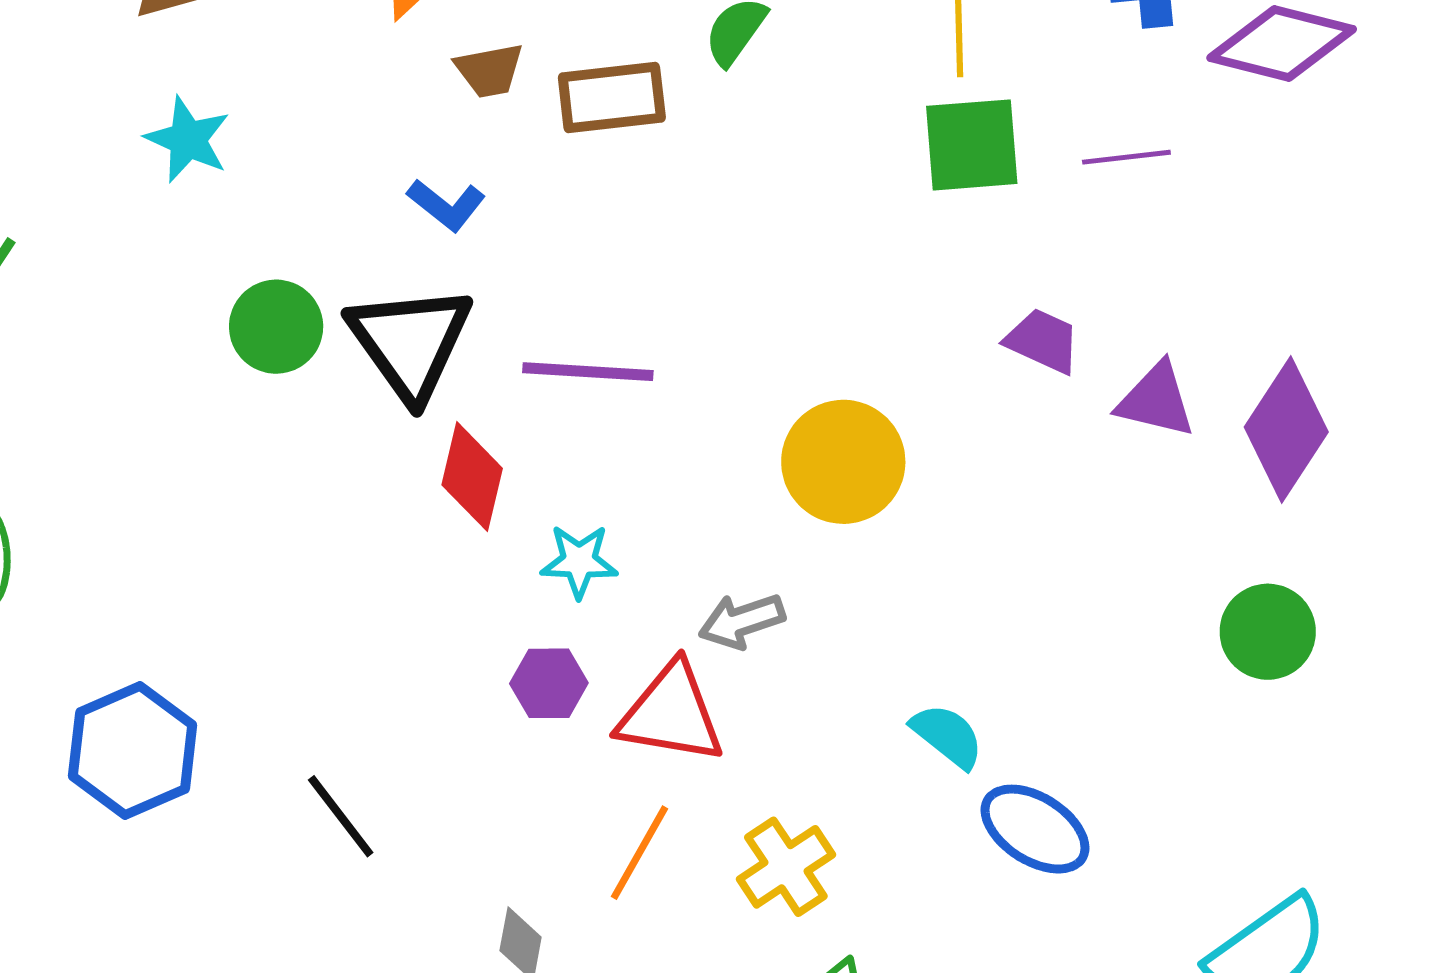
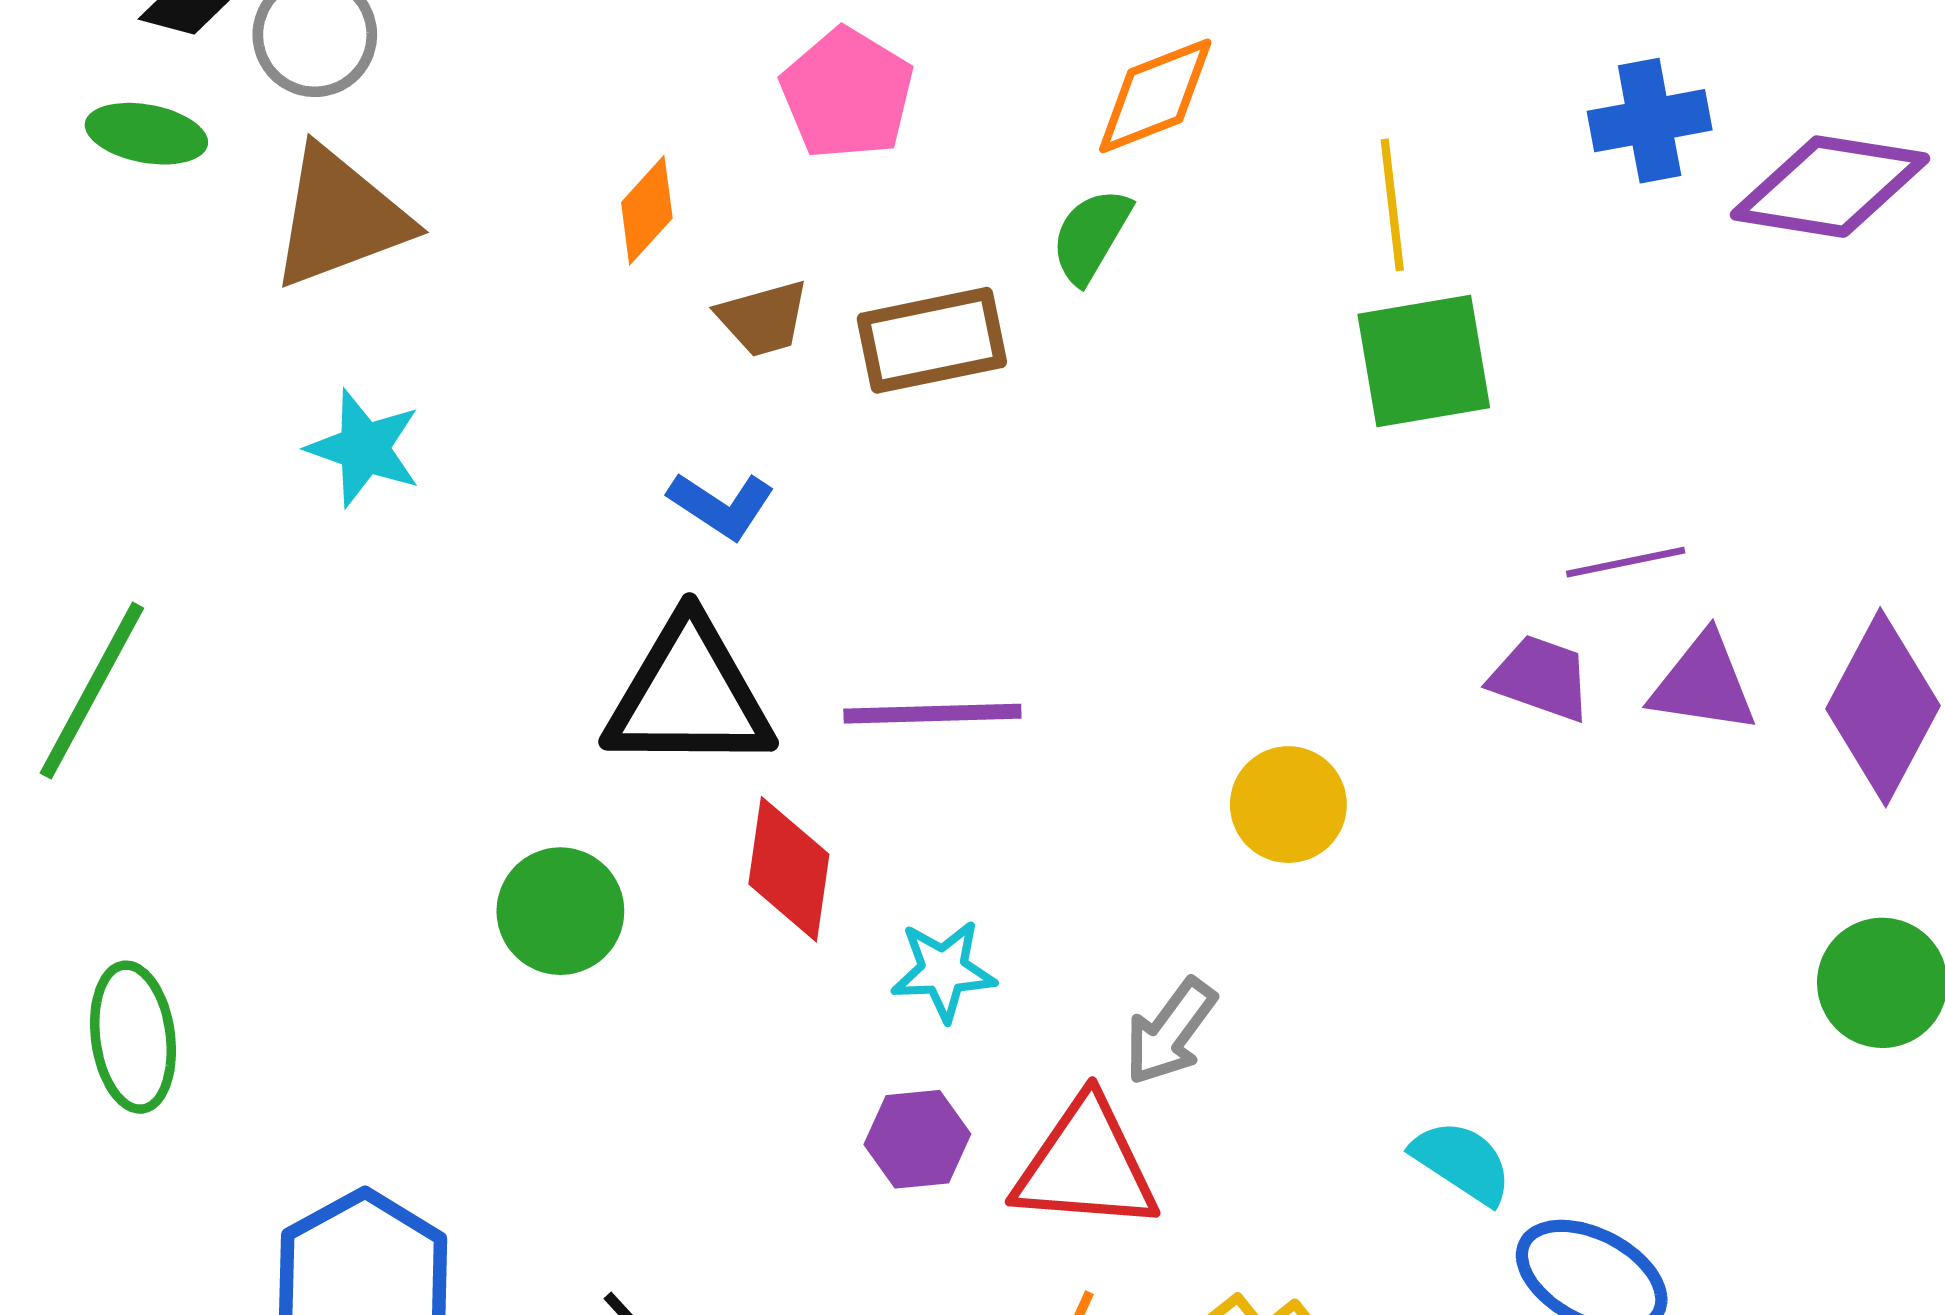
purple line: (1126, 157) -> (1626, 562), moved
green circle: (276, 327) -> (560, 911), moved
purple trapezoid: (1043, 341) -> (1541, 678), moved
black triangle: (410, 342) -> (689, 695), turned -49
yellow circle: (843, 462) -> (1288, 805), size x0.7
gray arrow: (742, 621) -> (1170, 1032), turned -30

